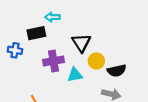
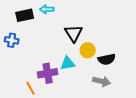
black rectangle: (36, 33) -> (25, 15), moved
purple cross: (53, 61) -> (48, 73), moved

